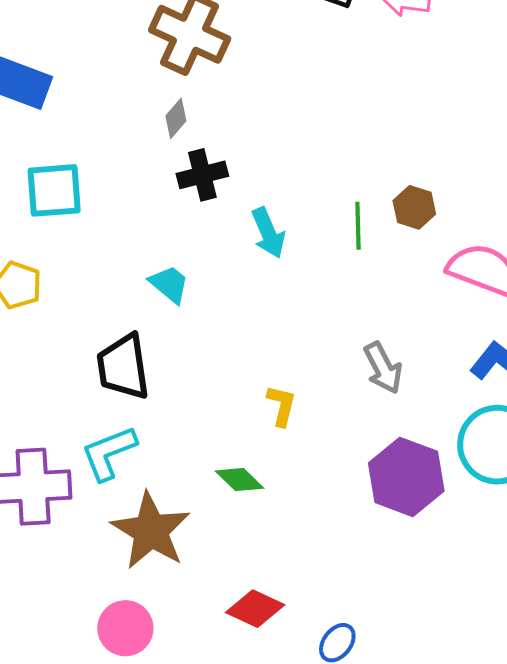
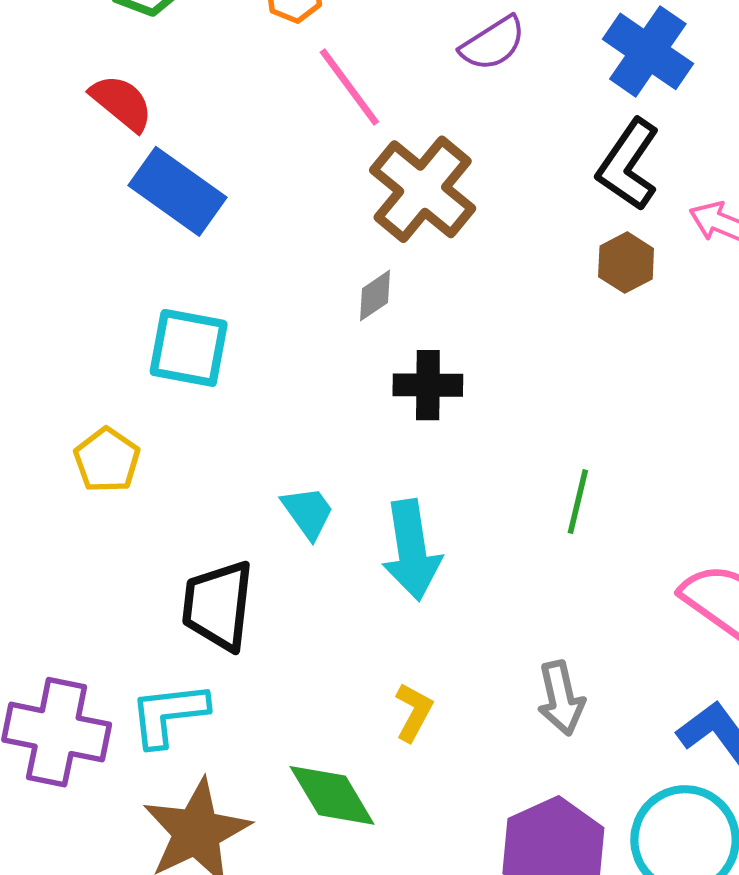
black cross: (202, 175) -> (428, 385), moved
brown hexagon: (414, 207) -> (626, 263), moved
cyan arrow: (268, 233) -> (412, 550), moved, size x1.4
green diamond: (240, 480) -> (332, 795), size x1.4

